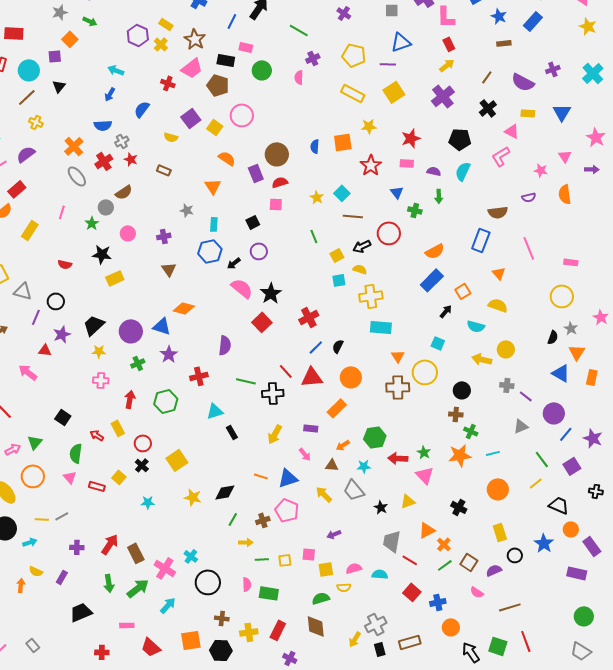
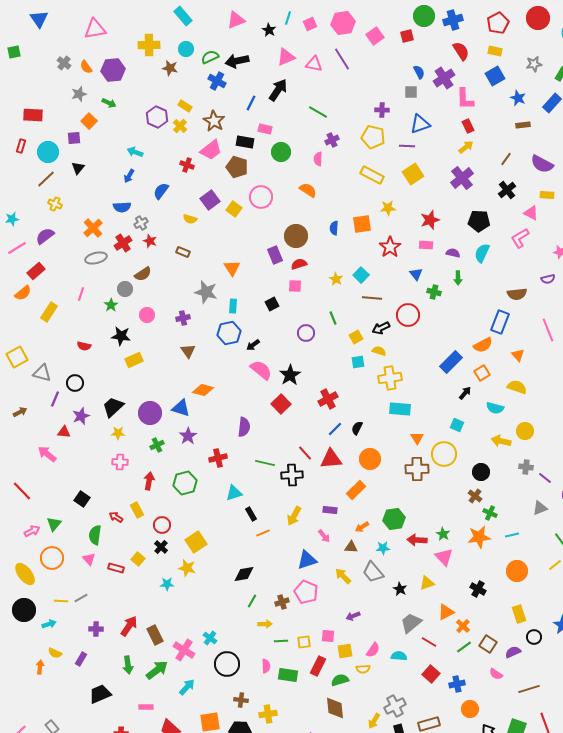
purple cross: (344, 13) -> (382, 110), moved, turned -32
orange semicircle: (227, 158) -> (308, 190), moved
gray ellipse: (77, 176) -> (96, 258), turned -65
gray star: (187, 210) -> (206, 292), size x1.6
purple circle: (259, 251) -> (306, 333), moved
orange semicircle: (435, 251) -> (483, 345), moved
brown cross: (456, 414) -> (475, 496), turned 32
orange line: (261, 476) -> (263, 533), moved, turned -40
yellow star: (193, 497) -> (187, 568), moved
gray trapezoid: (392, 541) -> (411, 623), turned 40
pink semicircle: (354, 568) -> (373, 650), turned 140
red rectangle: (278, 630) -> (318, 666), moved

